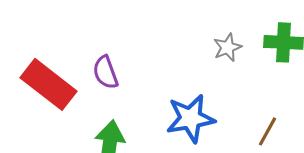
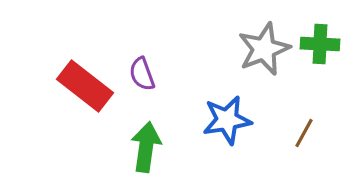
gray star: (228, 47) -> (264, 49), size x1.8

